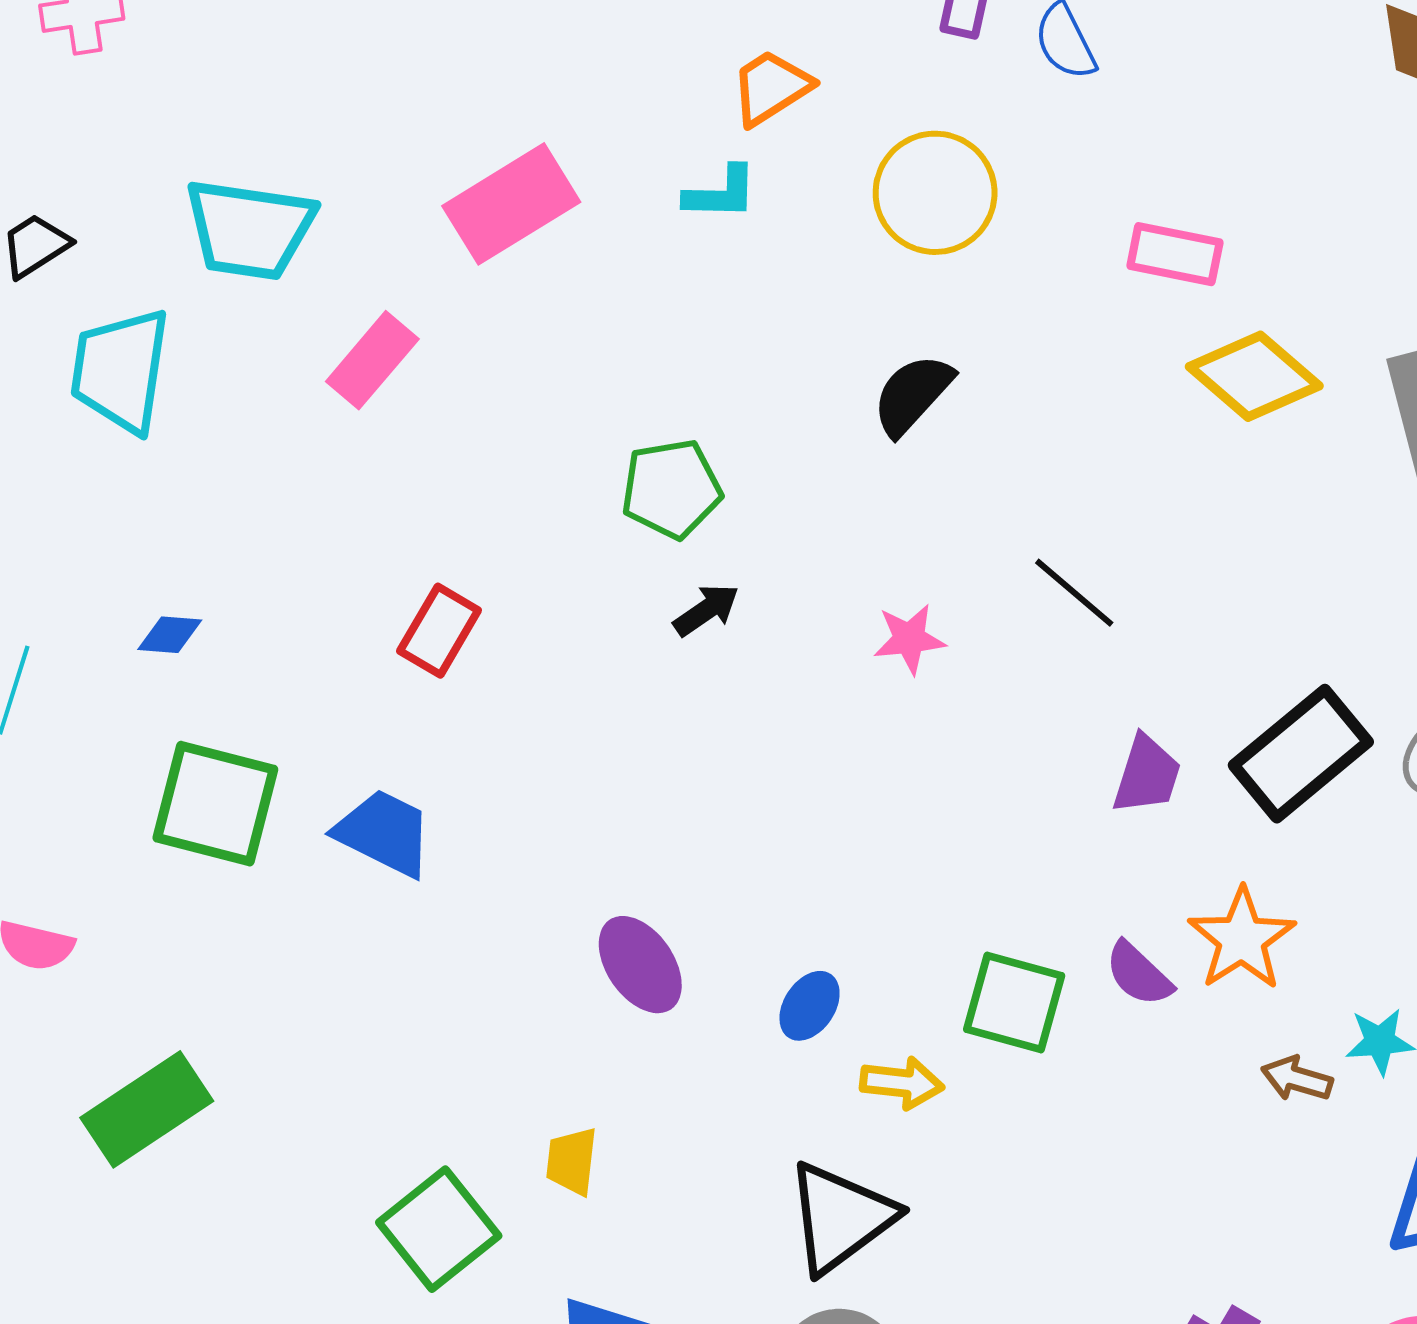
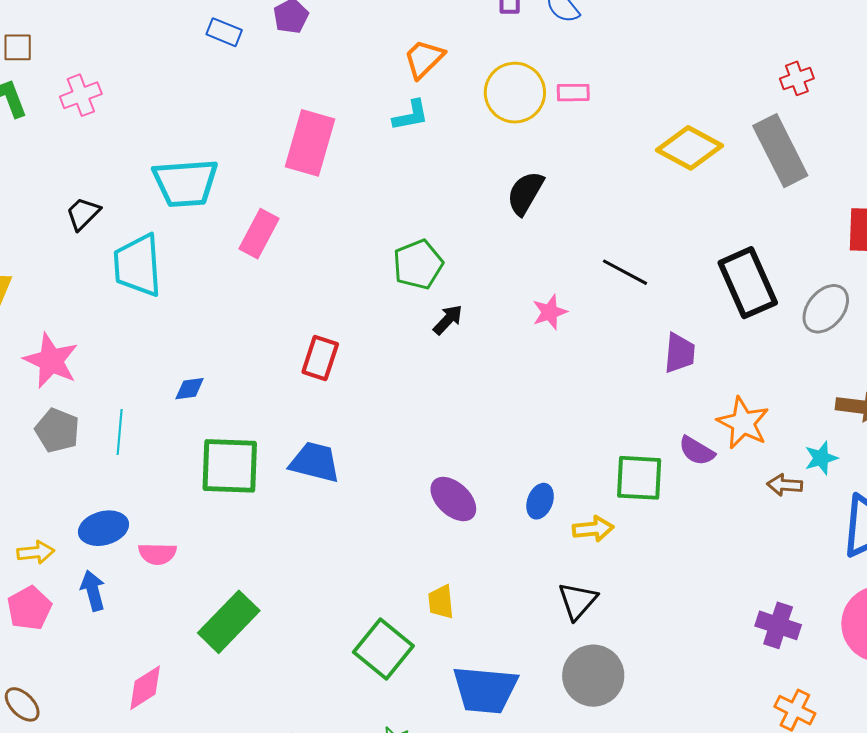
pink rectangle: (511, 204) -> (310, 143), turned -30
pink rectangle: (1175, 254) -> (573, 93), moved, size x0.7
black rectangle: (1301, 754) -> (748, 283), moved, turned -62
black triangle: (840, 1218) -> (577, 601), size x0.7

